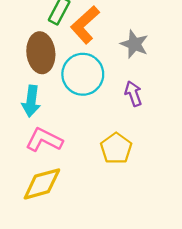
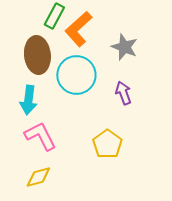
pink L-shape: (44, 140) -> (40, 136), turned 36
yellow diamond: (42, 184) -> (38, 177), size x0.7

